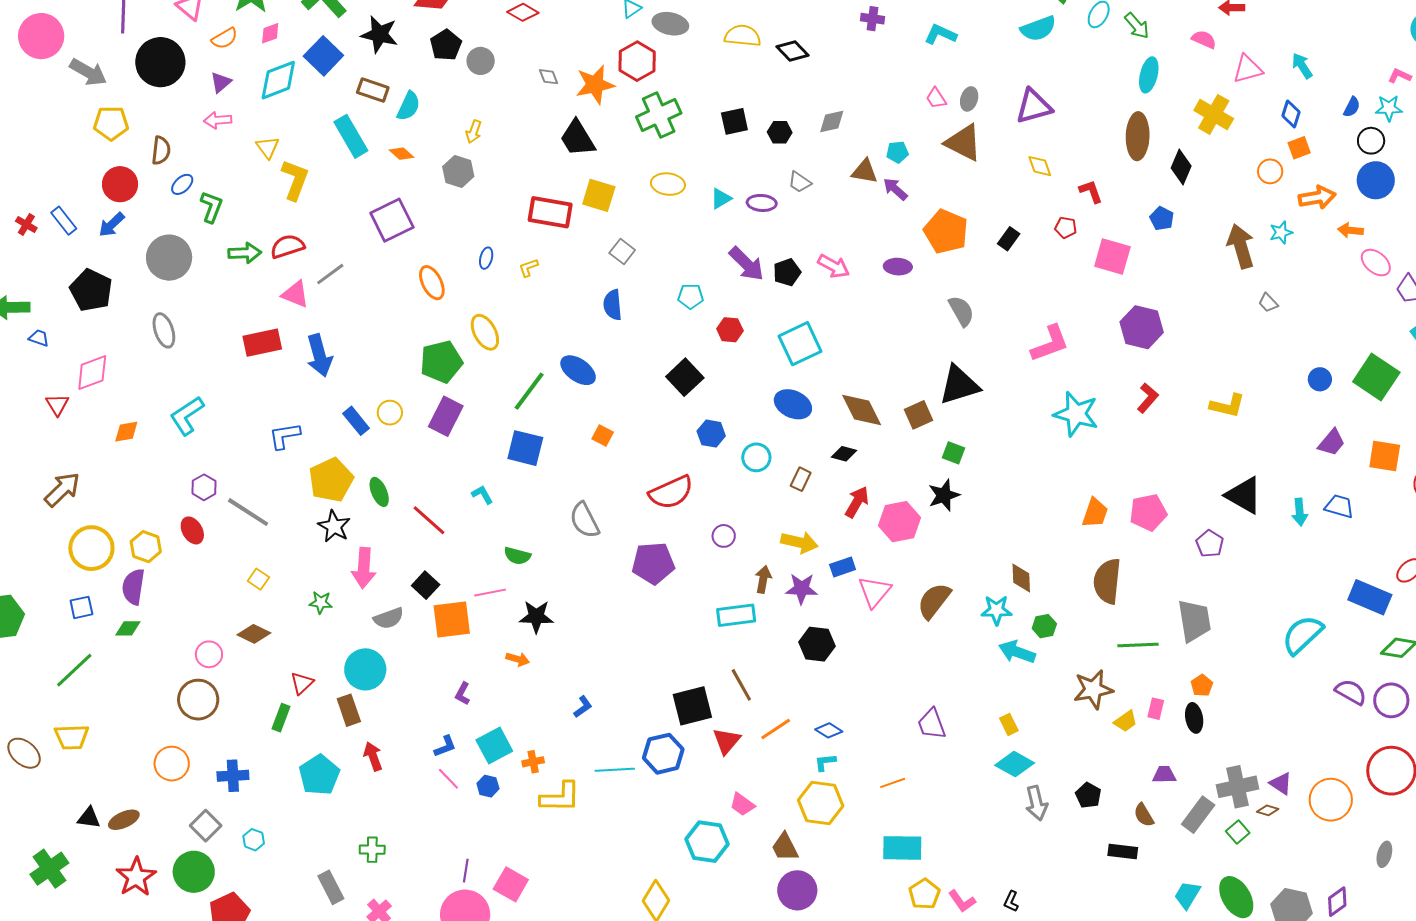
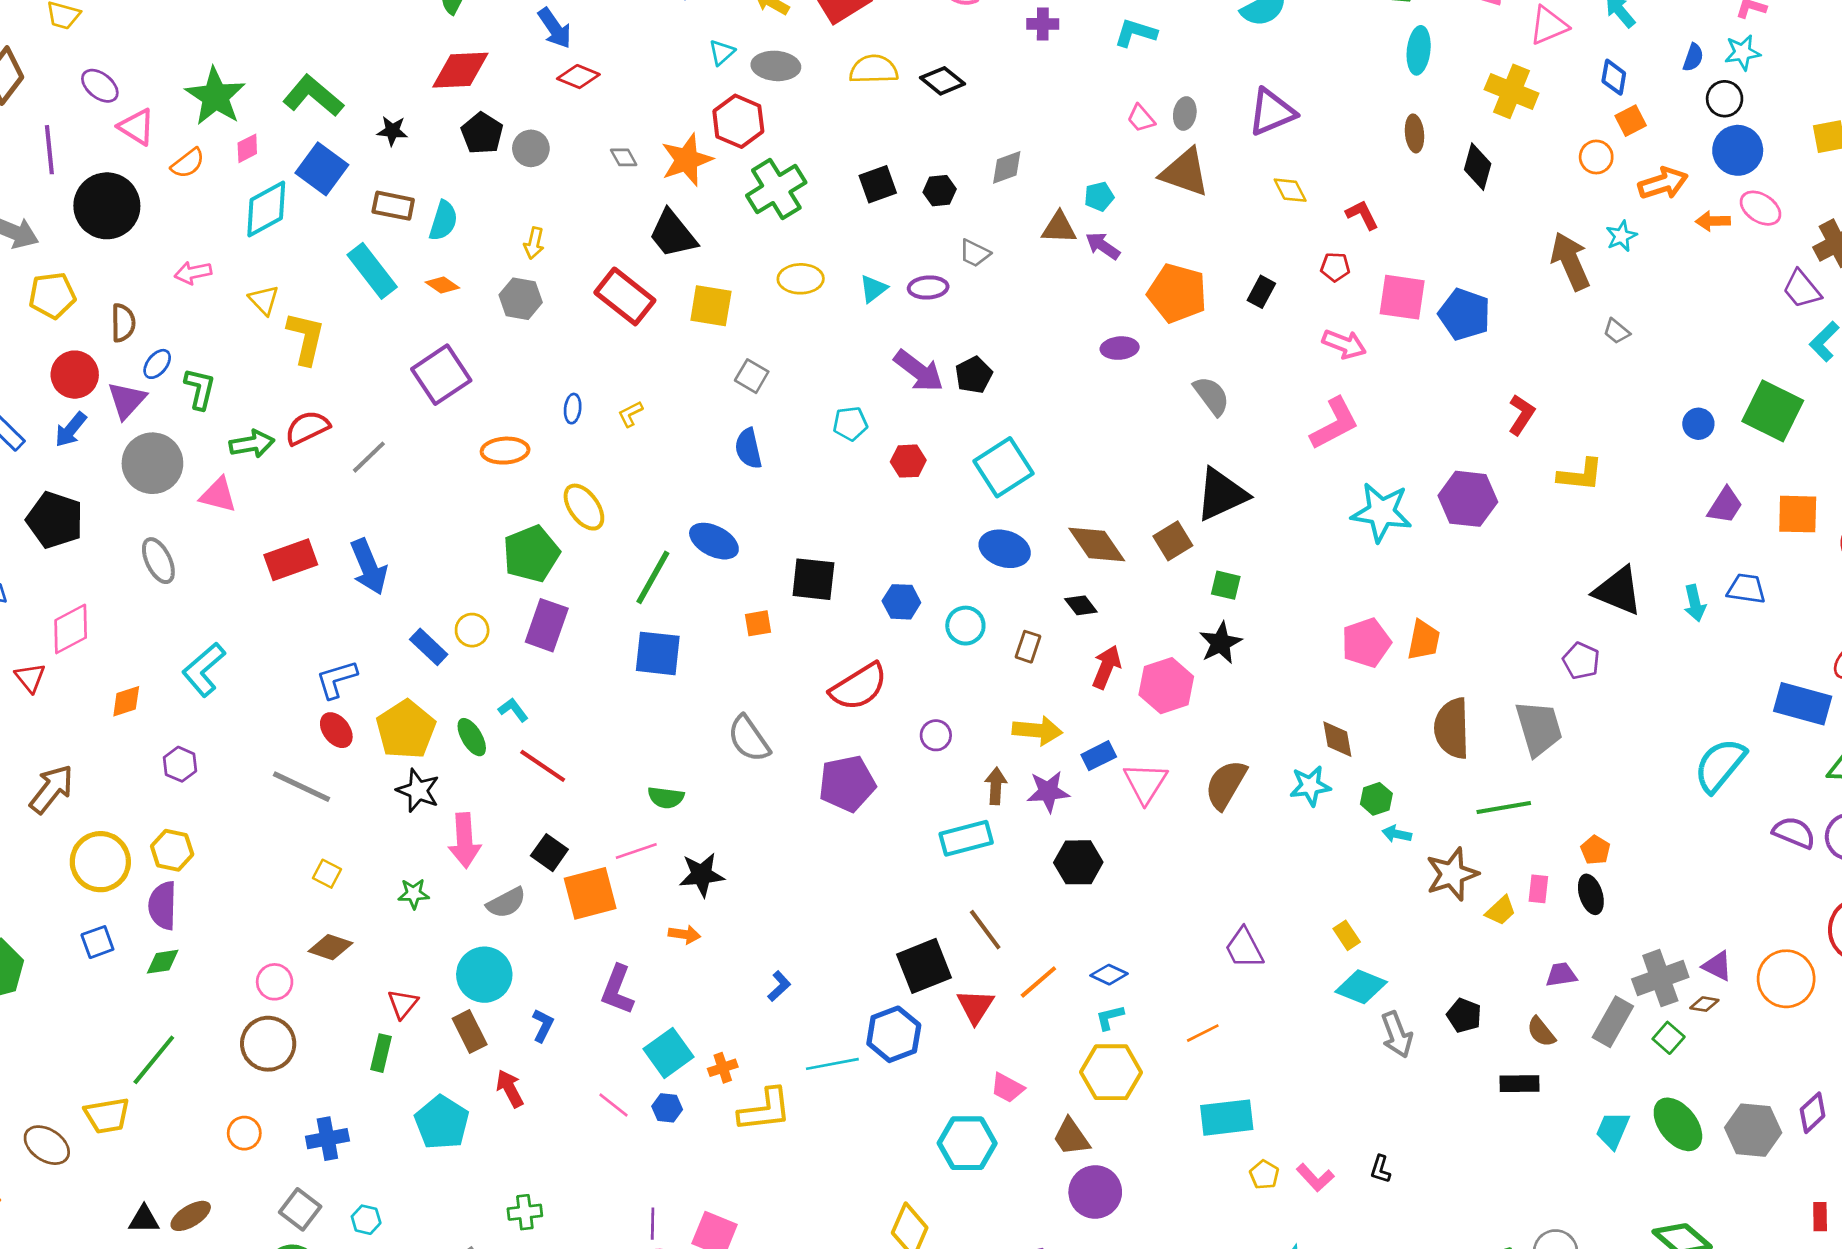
black star: (379, 34) -> (392, 131), size x0.6
purple triangle: (221, 82) -> (127, 400), moved, size x1.4
brown ellipse: (1138, 136) -> (1414, 133), size x0.6
red rectangle: (550, 212) -> (625, 296), moved, turned 36
blue pentagon: (1162, 218) -> (1464, 314), moved, size x1.6
pink ellipse: (1376, 263) -> (1760, 208), moved
pink arrow: (834, 266) -> (1344, 344), moved
orange ellipse: (432, 283) -> (505, 451), turned -60
pink triangle: (295, 294) -> (218, 495), moved
purple hexagon: (1142, 327) -> (1468, 499), moved
black square: (685, 377) -> (813, 579), moved, turned -33
red L-shape: (1148, 398) -> (1521, 415), moved
orange square: (603, 435) -> (758, 623), turned -30
black diamond: (844, 454) -> (1081, 605), turned 45
purple hexagon: (204, 487) -> (180, 764), moved
cyan L-shape: (482, 495) -> (513, 710), moved
pink pentagon: (1148, 512) -> (1366, 643), moved
red ellipse: (192, 530) -> (336, 730), moved
gray trapezoid: (1194, 621) -> (1539, 728), moved
cyan arrow: (1017, 652) -> (1397, 834), moved, size x0.6
green line: (74, 670) -> (154, 1060), moved
purple L-shape: (463, 694) -> (617, 990), size x1.6
blue L-shape: (445, 746) -> (543, 1025), moved, turned -35
orange circle: (172, 764) -> (244, 1133), size x0.7
yellow pentagon: (924, 894) -> (1264, 1175), size x0.7

